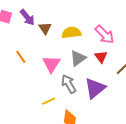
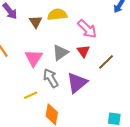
brown triangle: (45, 28) -> (36, 22), moved
yellow semicircle: (71, 33) -> (57, 15), moved

